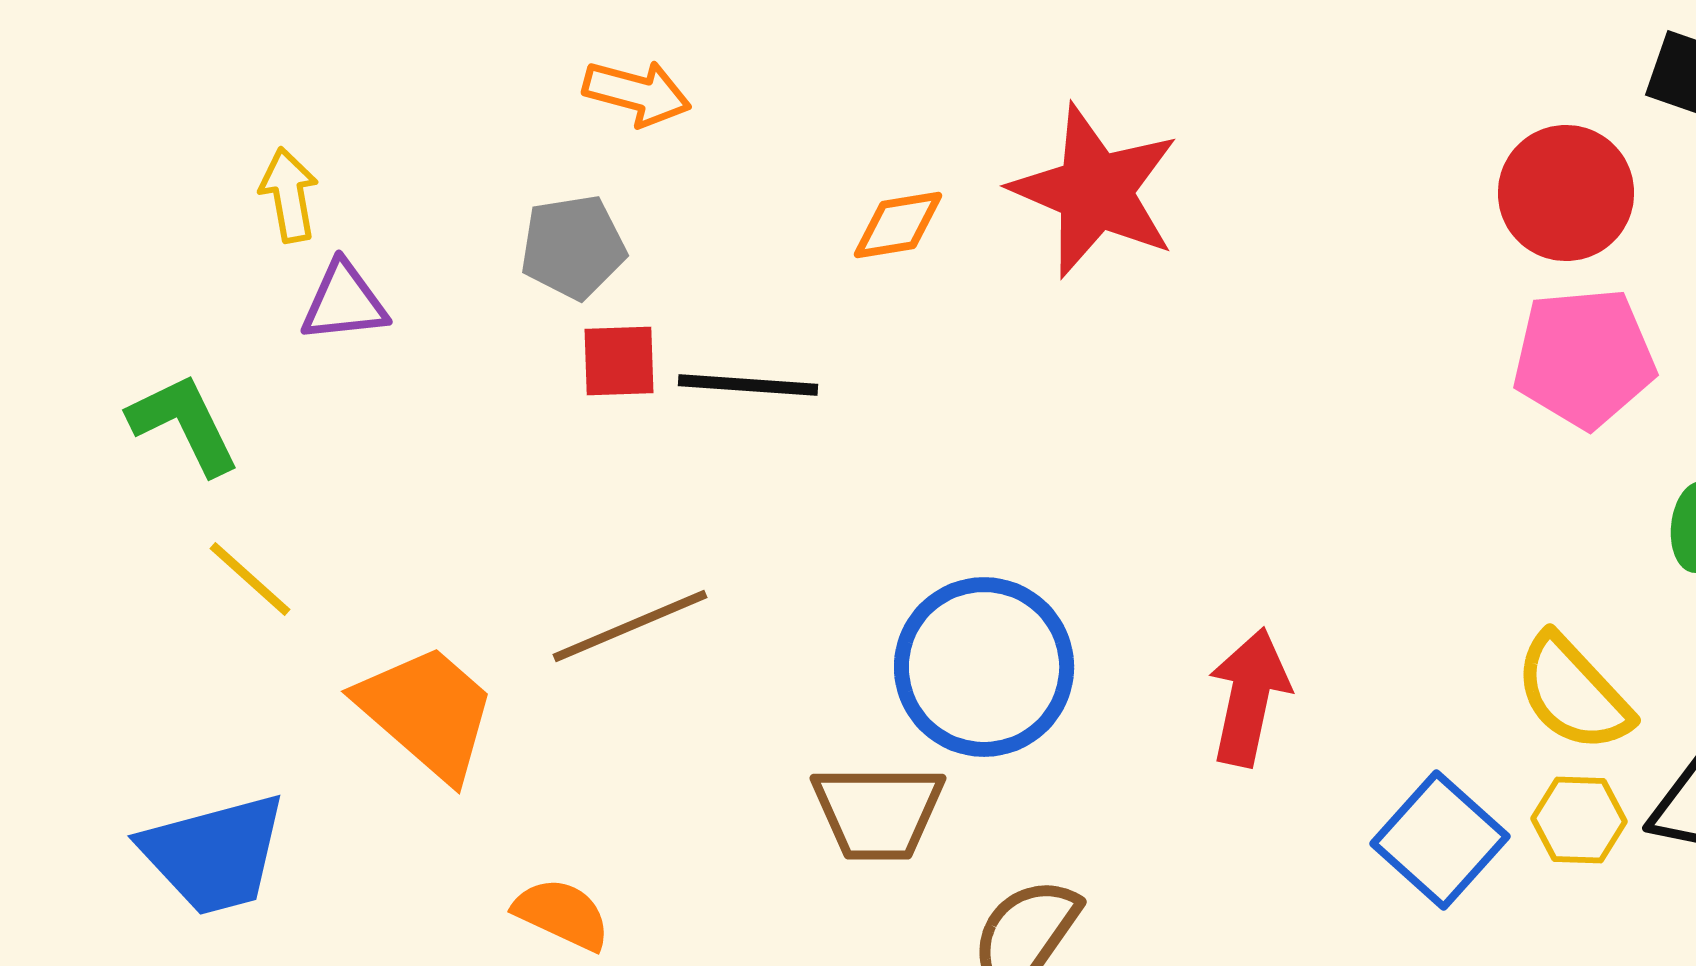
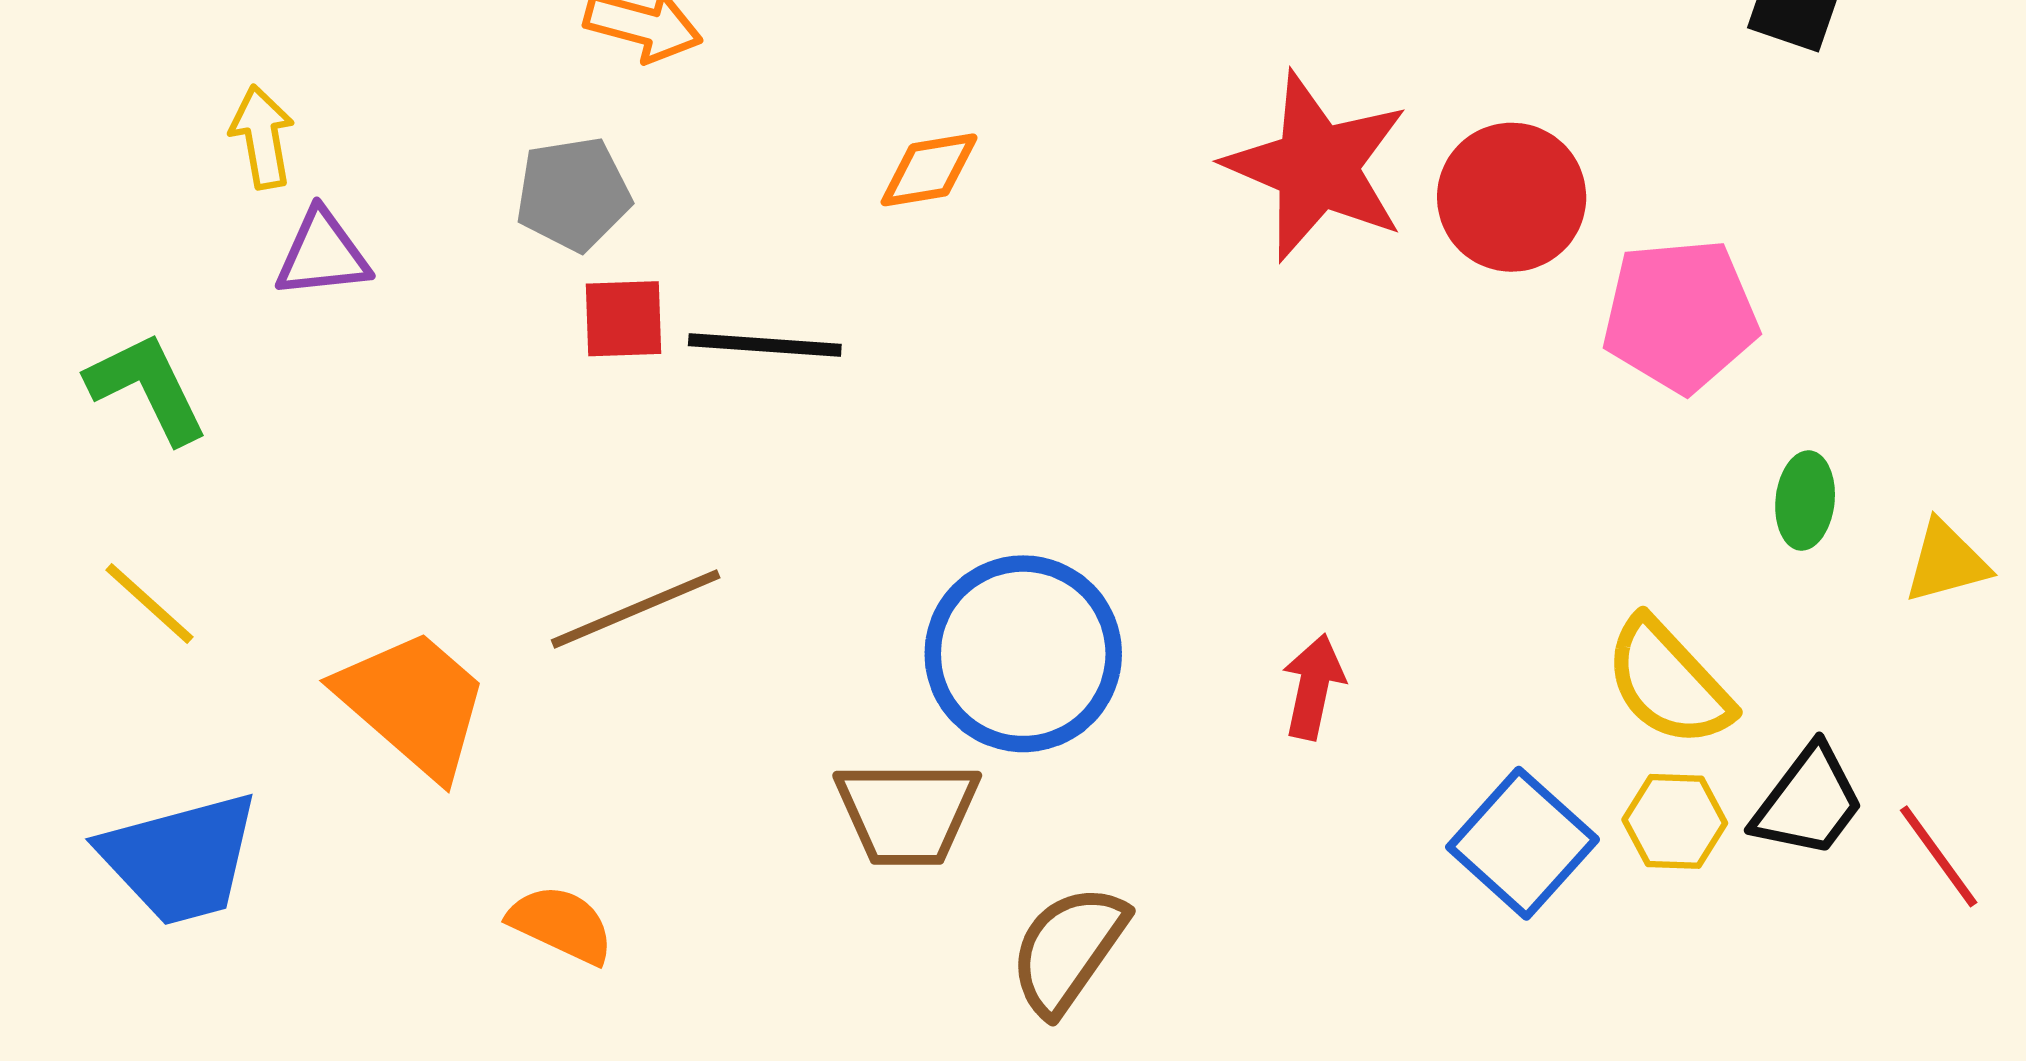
red star: (1095, 191) -> (1317, 167), moved
red circle: (1566, 193) -> (1512, 197), moved
yellow line: (250, 579) -> (149, 603), moved
red arrow: (1249, 697) -> (1313, 687), size x0.7

